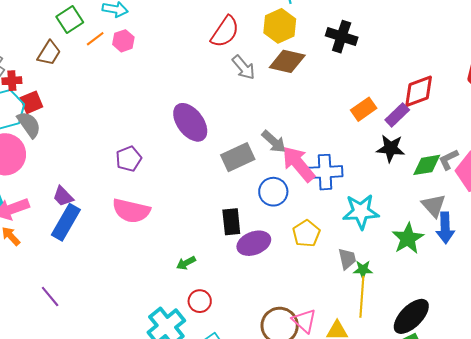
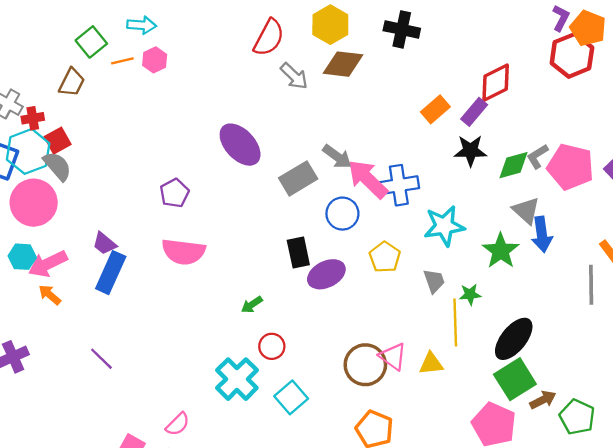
orange line: (95, 39) -> (122, 61), turned 30
green star: (363, 270) -> (470, 294), moved

